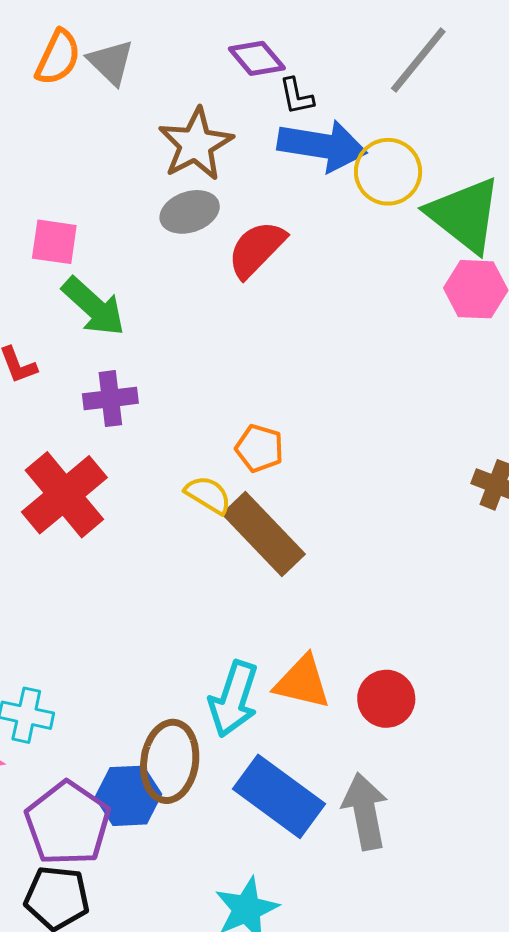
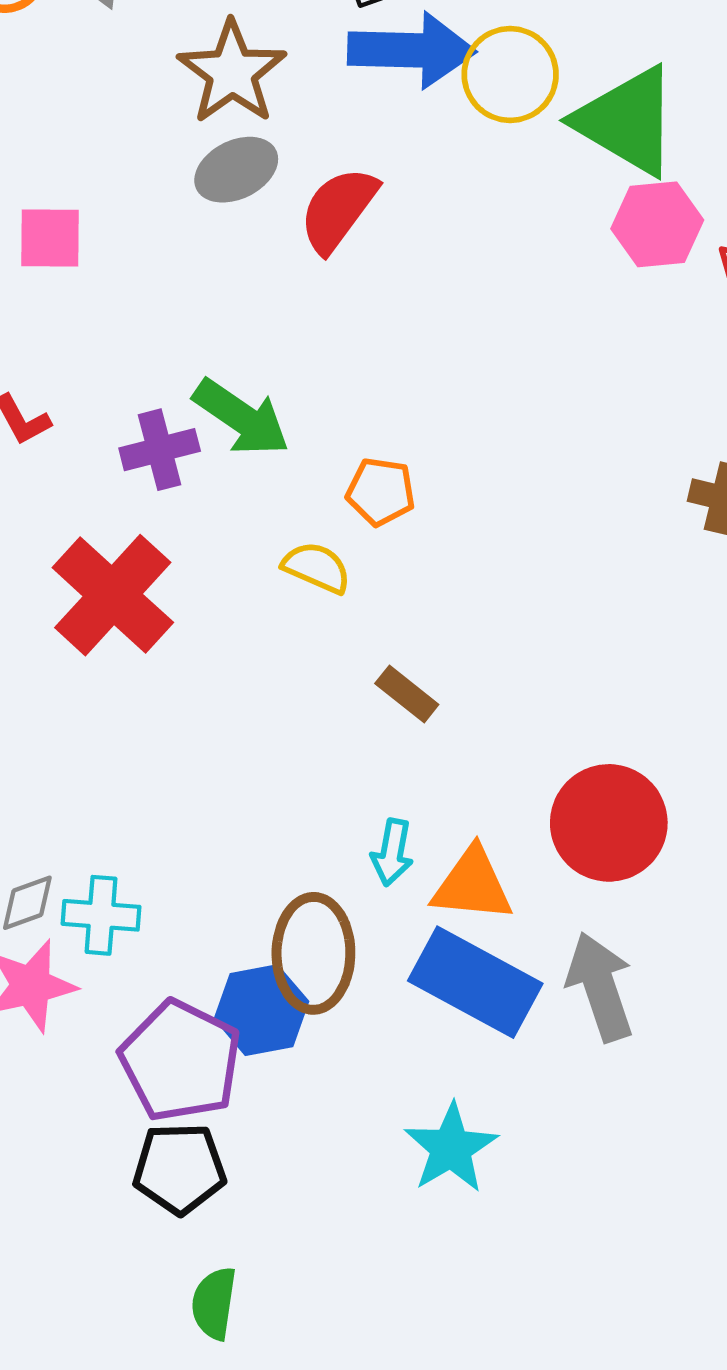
green arrow: (94, 307) -> (241, 417), moved
brown rectangle: (264, 534) -> (407, 694), moved, size x0.5
orange triangle: (302, 682) -> (472, 885), moved
cyan arrow: (234, 699) -> (392, 852), size x0.6
red circle: (386, 699) -> (609, 823), size x1.4

